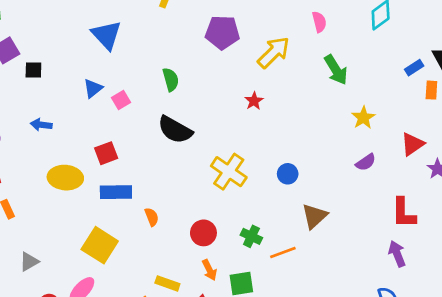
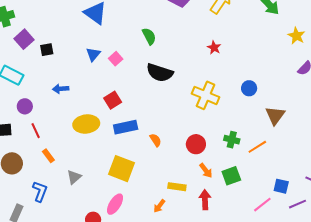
red star: (254, 101) -> (214, 48), moved
gray triangle: (29, 262) -> (74, 177), moved

